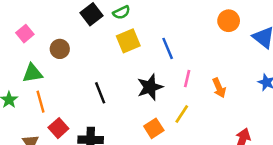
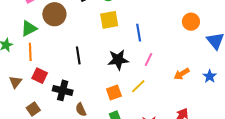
brown circle: (60, 49) -> (54, 14), size x1.5
green triangle: (32, 73) -> (29, 28), turned -30
orange arrow: (219, 88) -> (182, 74), moved, turned 70
red square: (58, 128) -> (40, 76), turned -35

